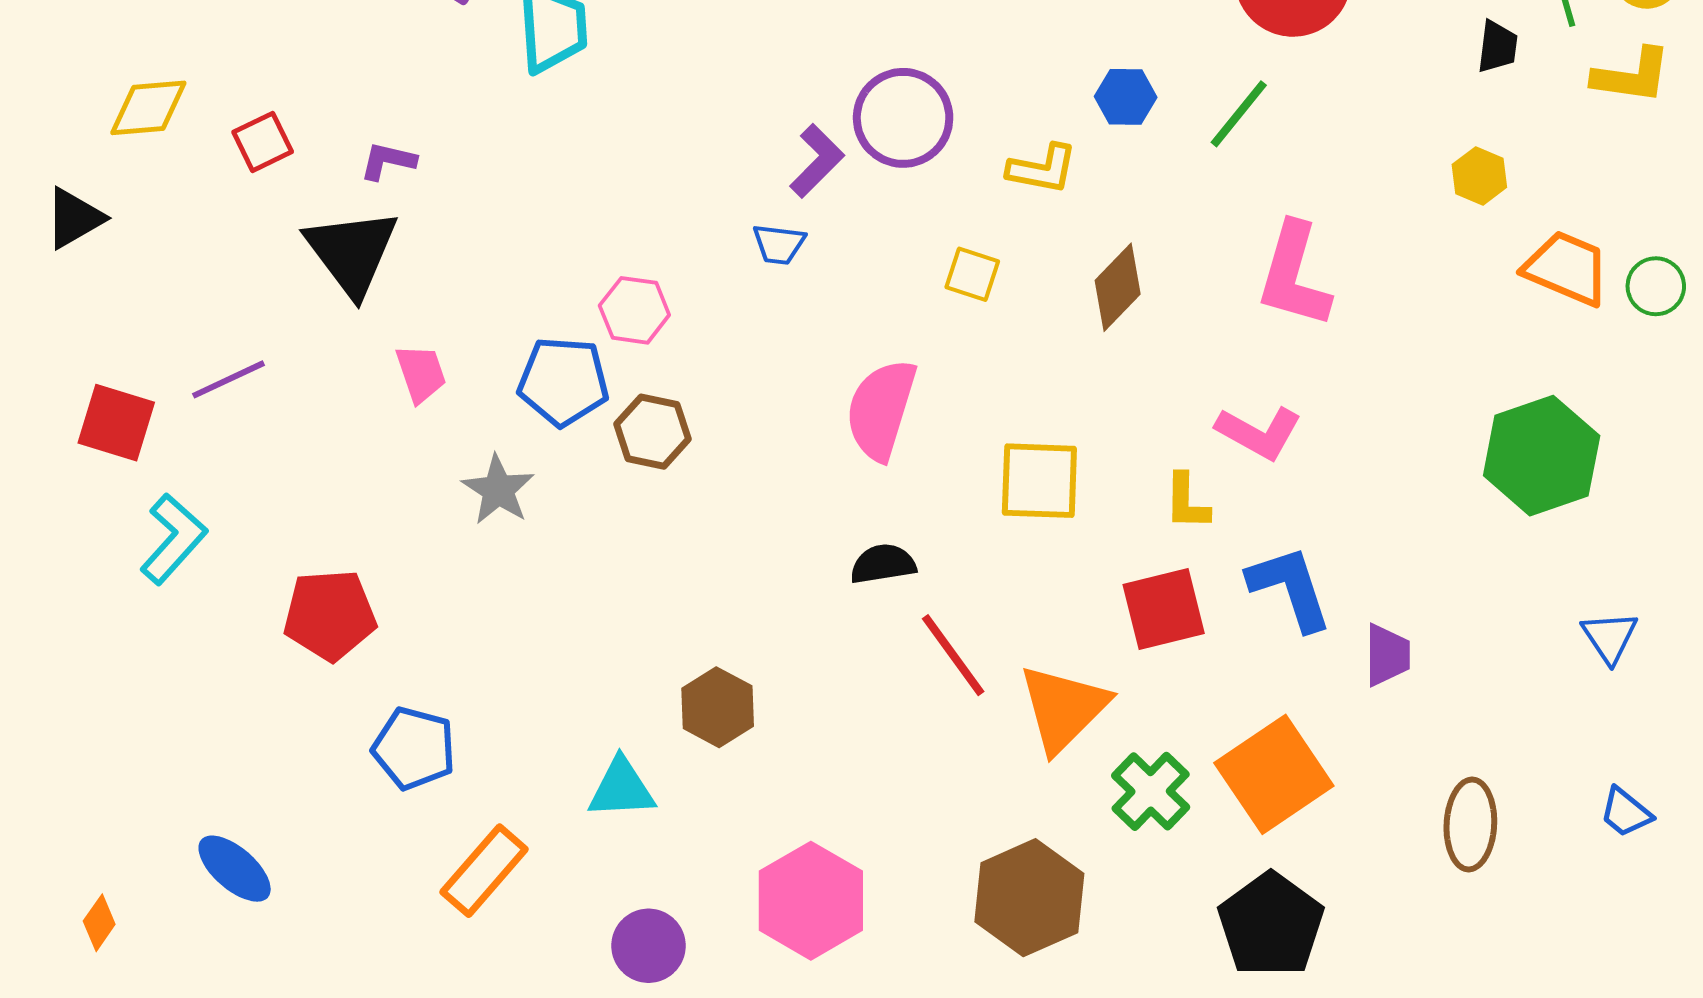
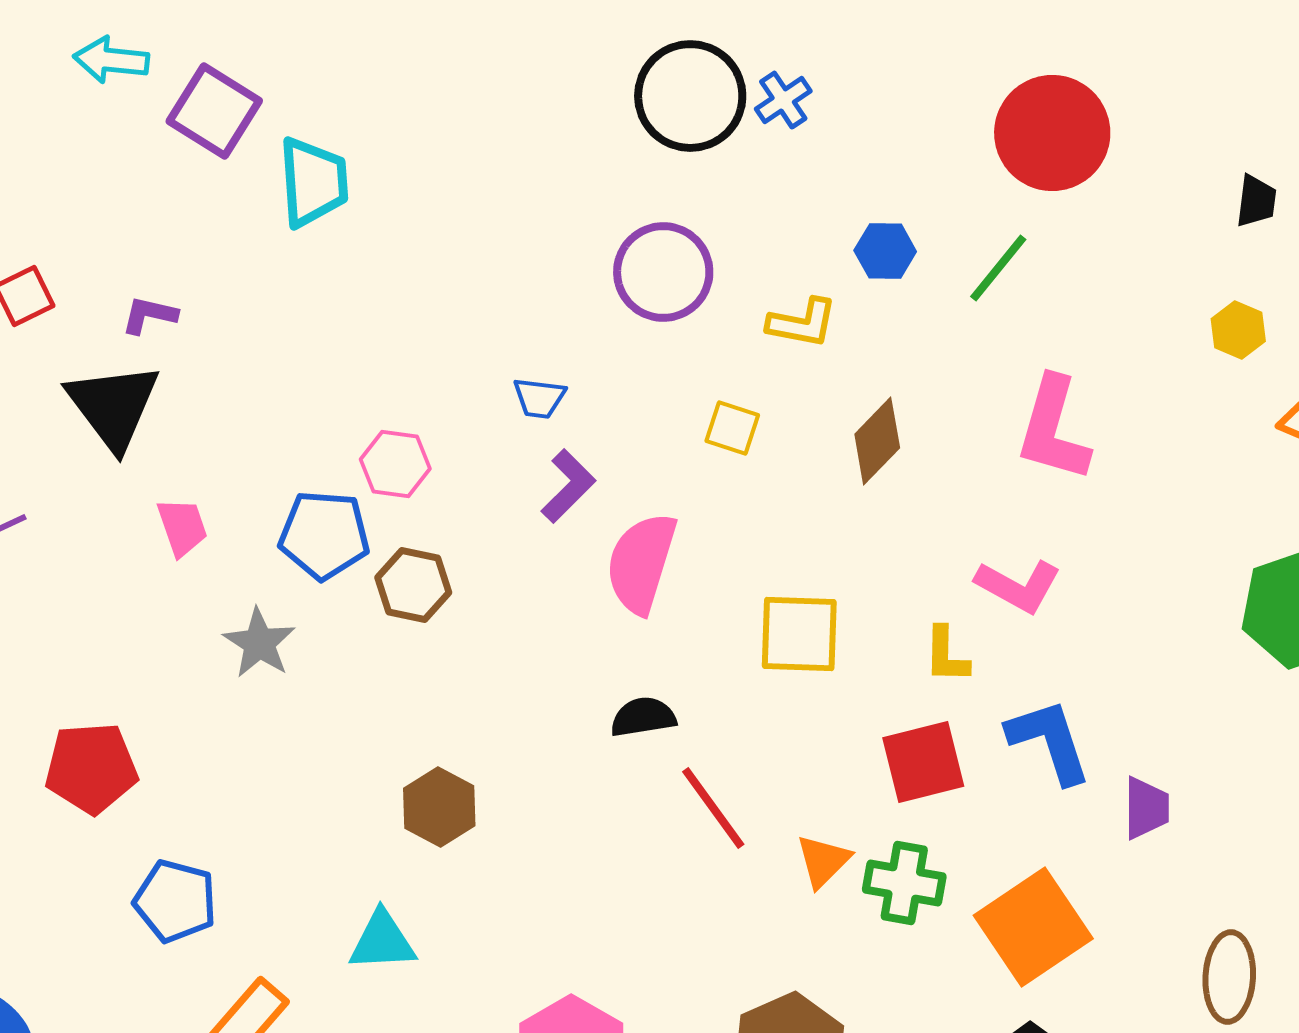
purple L-shape: (817, 161) -> (568, 486), moved
brown hexagon: (718, 707) -> (439, 807), moved
orange triangle: (1063, 708) -> (823, 861), size x0.6
green cross: (1151, 791) -> (904, 883), moved, turned -34

